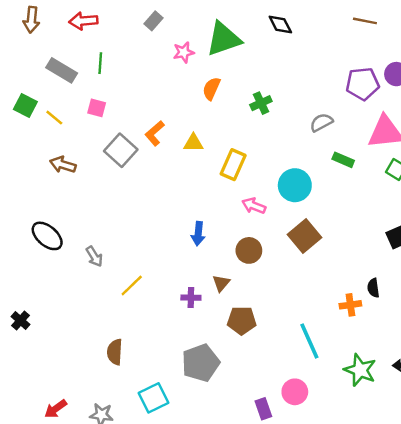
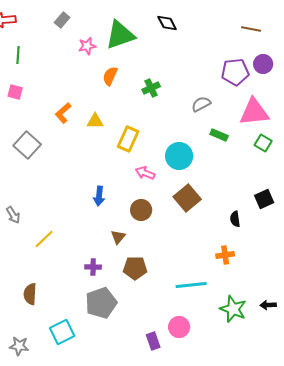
brown line: (365, 21) -> (251, 29), moved
gray square: (121, 150) -> (27, 145), moved
black semicircle: (373, 288) -> (235, 219), moved
purple cross: (191, 298) -> (93, 267), moved
cyan line: (309, 341) -> (191, 285), turned -72

